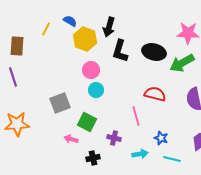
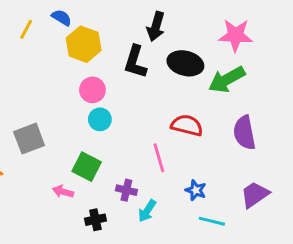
black arrow: (109, 27) -> (156, 26), moved
gray square: (60, 103) -> (29, 139), moved
cyan arrow: (140, 154) -> (147, 211), moved, turned 133

